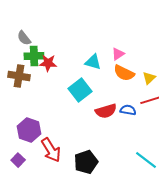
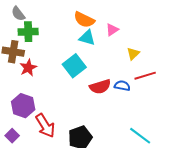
red star: (48, 63) -> (28, 68), moved, turned -30
orange semicircle: (124, 73) -> (84, 20), moved
yellow triangle: (149, 78) -> (133, 54), moved

